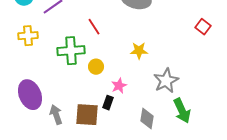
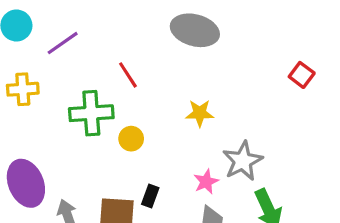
pink star: (119, 86) -> (206, 182), moved

